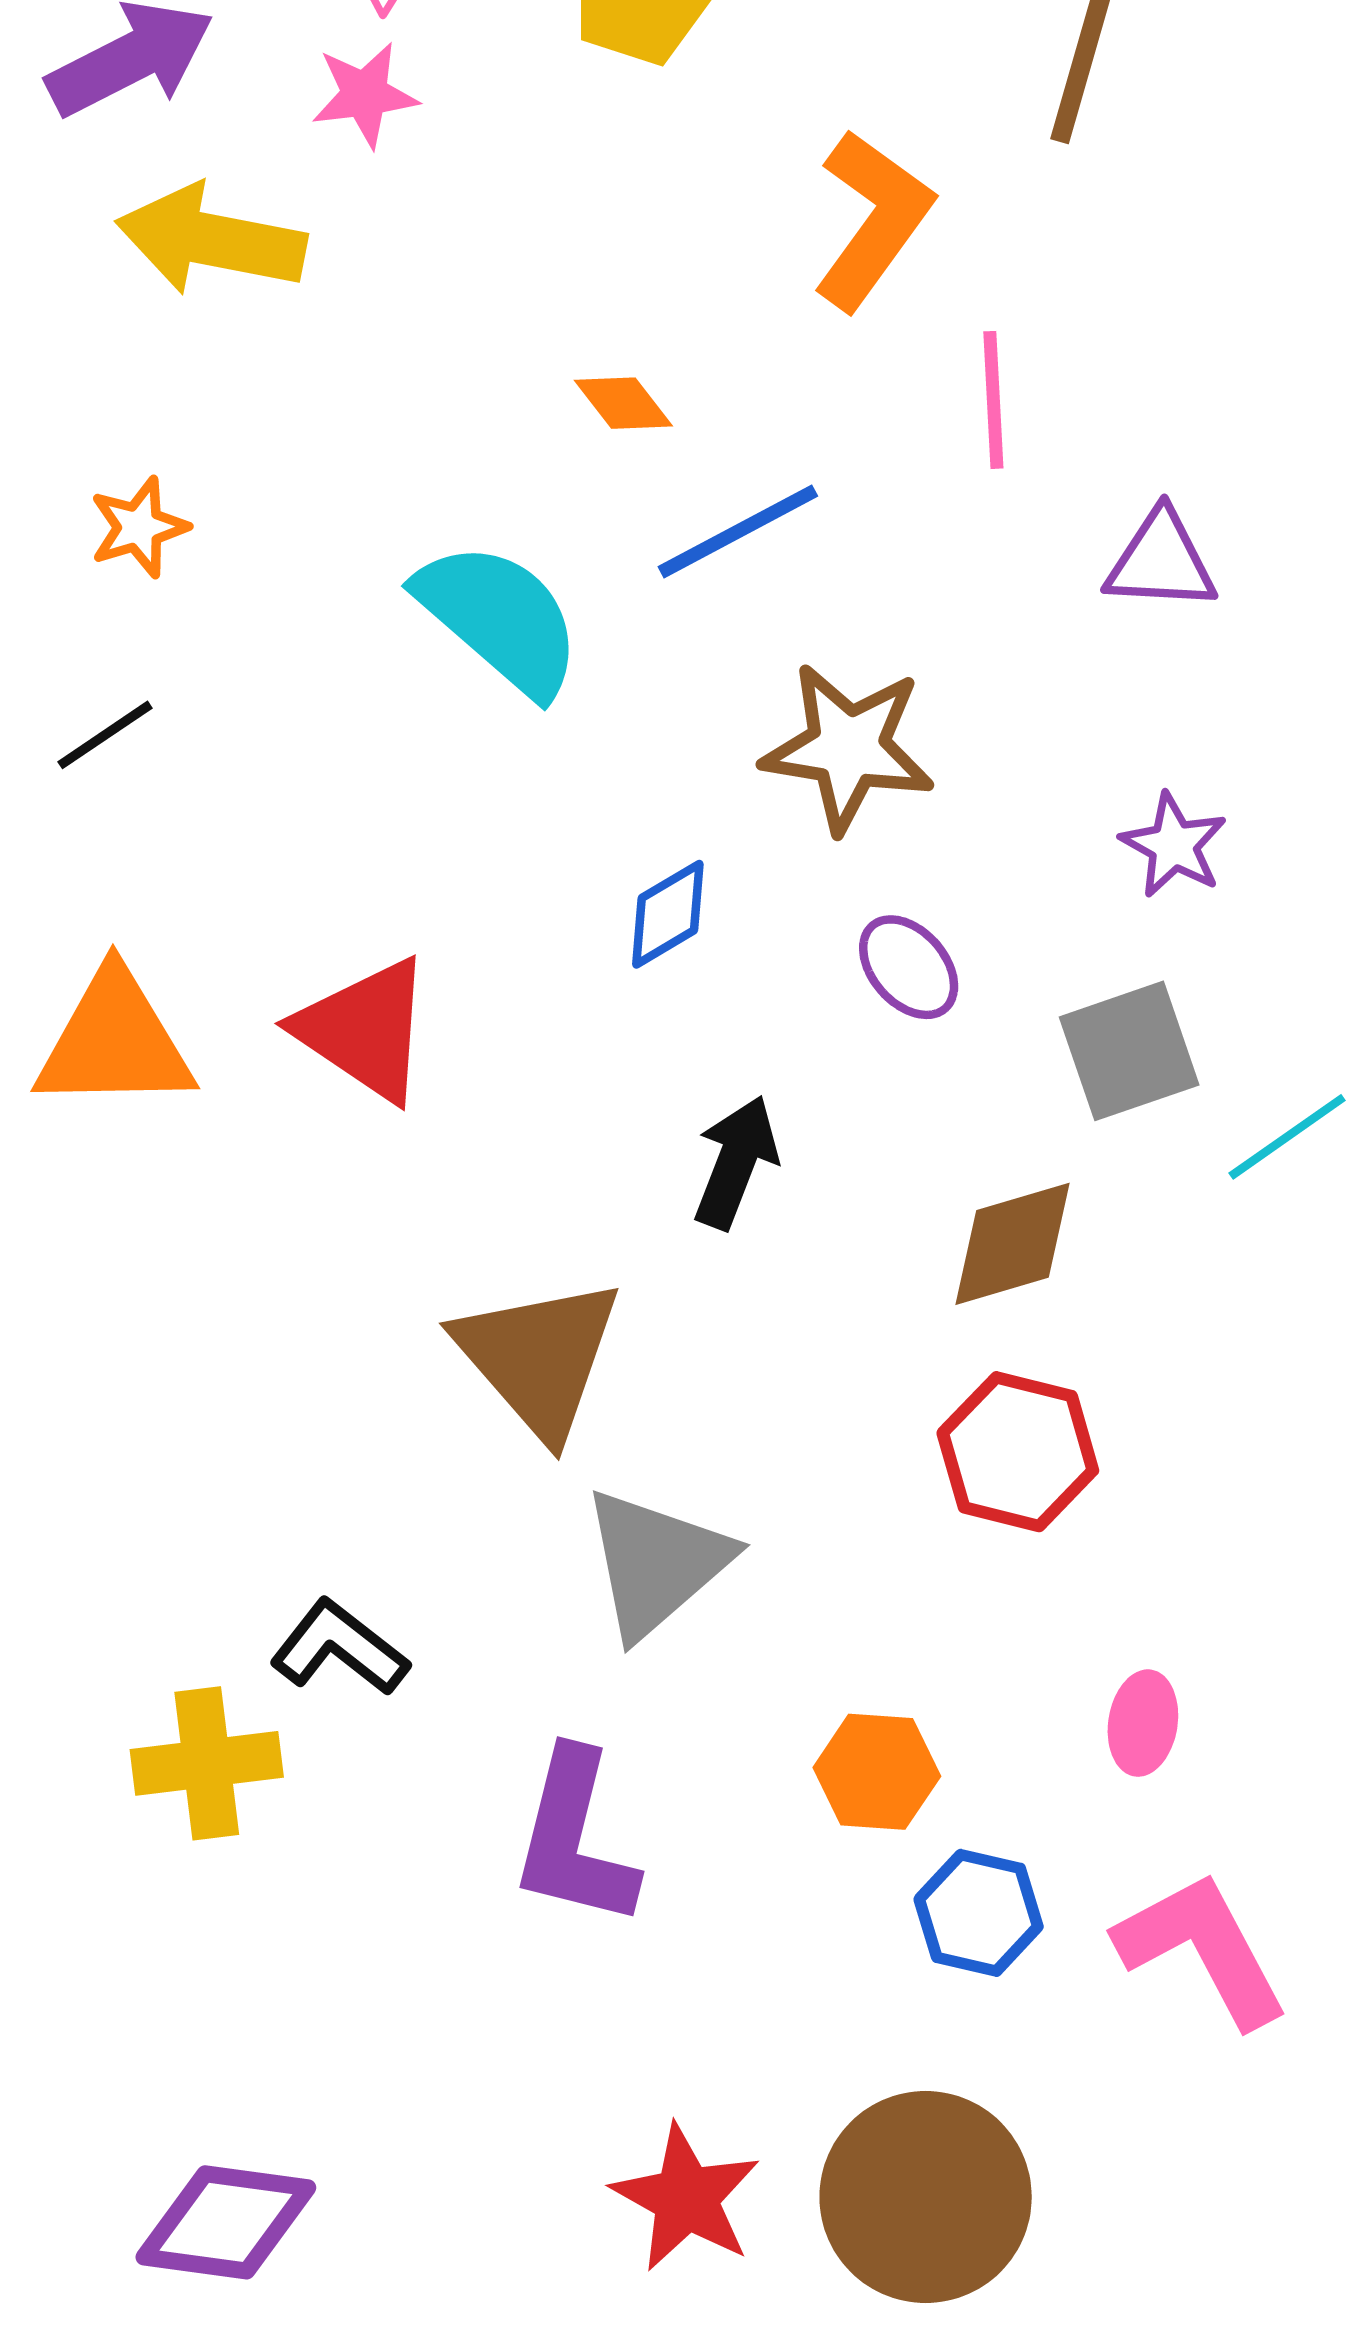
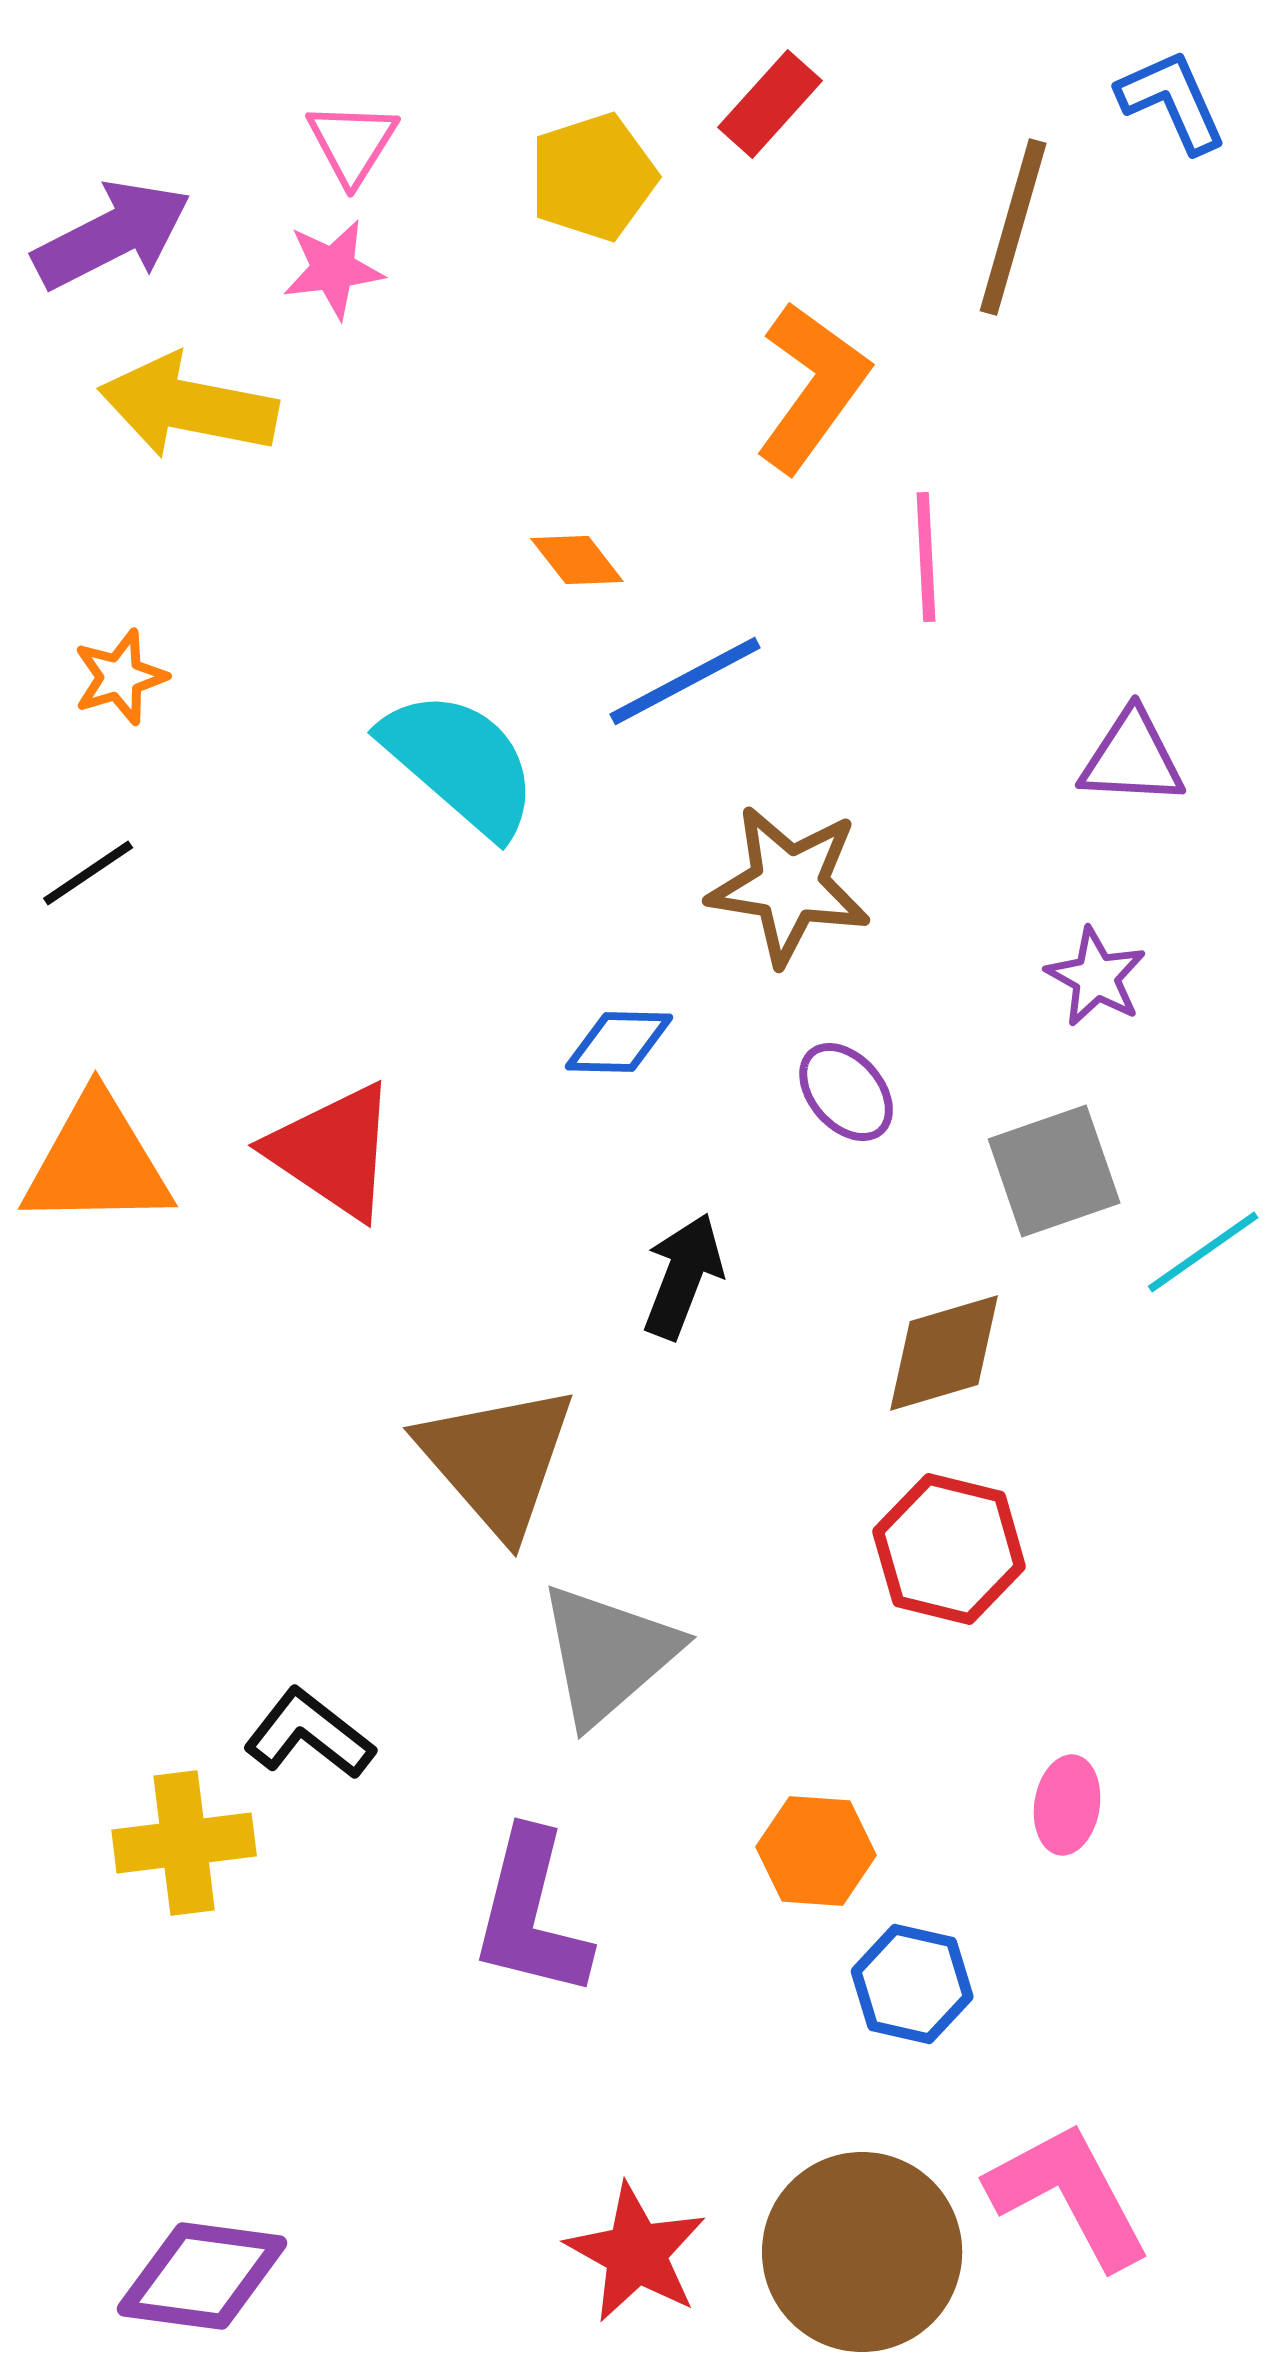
purple triangle: (1161, 561) -> (1132, 758), moved
blue diamond: (668, 914) -> (619, 1042), turned 32
pink L-shape: (1202, 1949) -> (1069, 2195), moved

